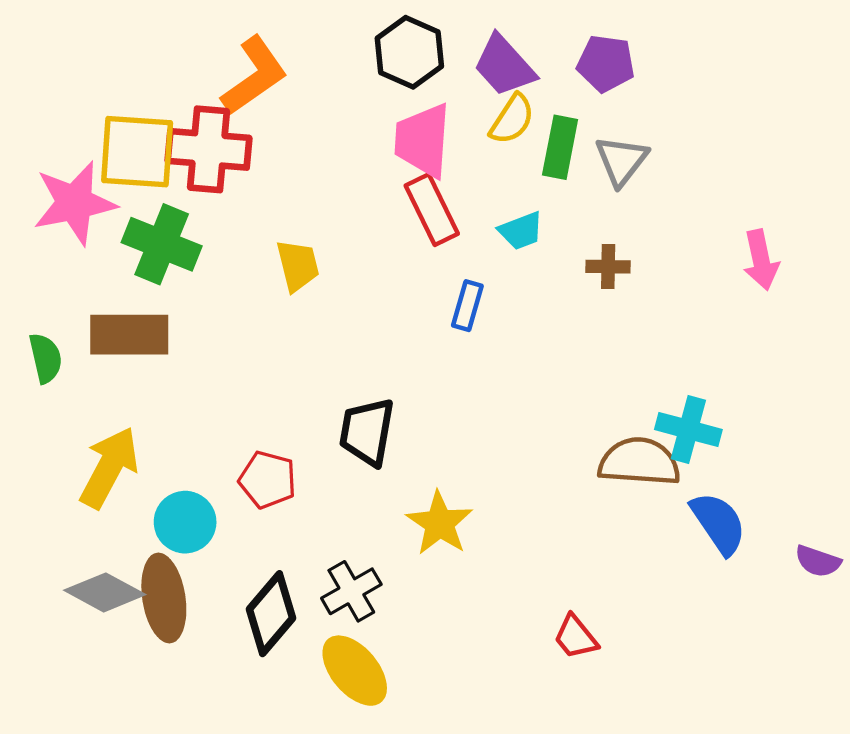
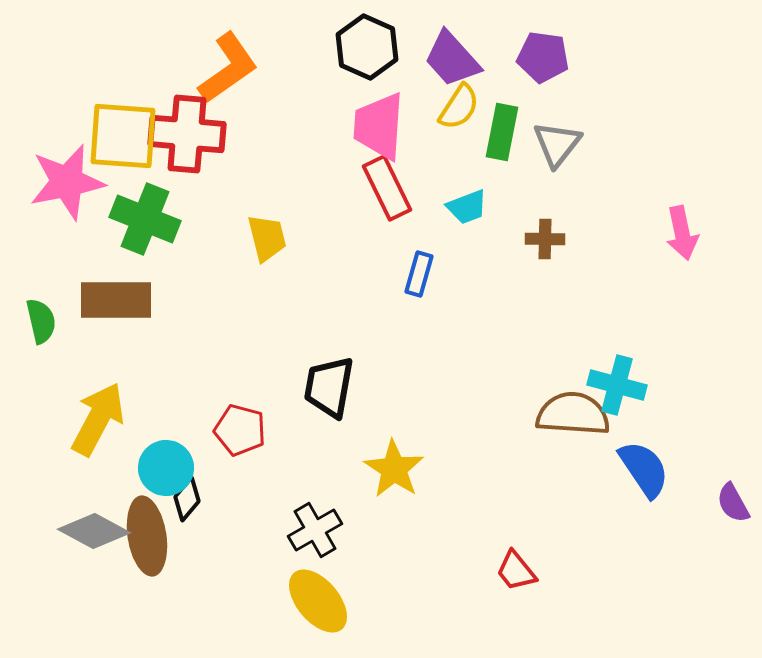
purple semicircle: (818, 561) -> (733, 503), turned 42
black diamond: (271, 614) -> (187, 499), moved, size x0.6

